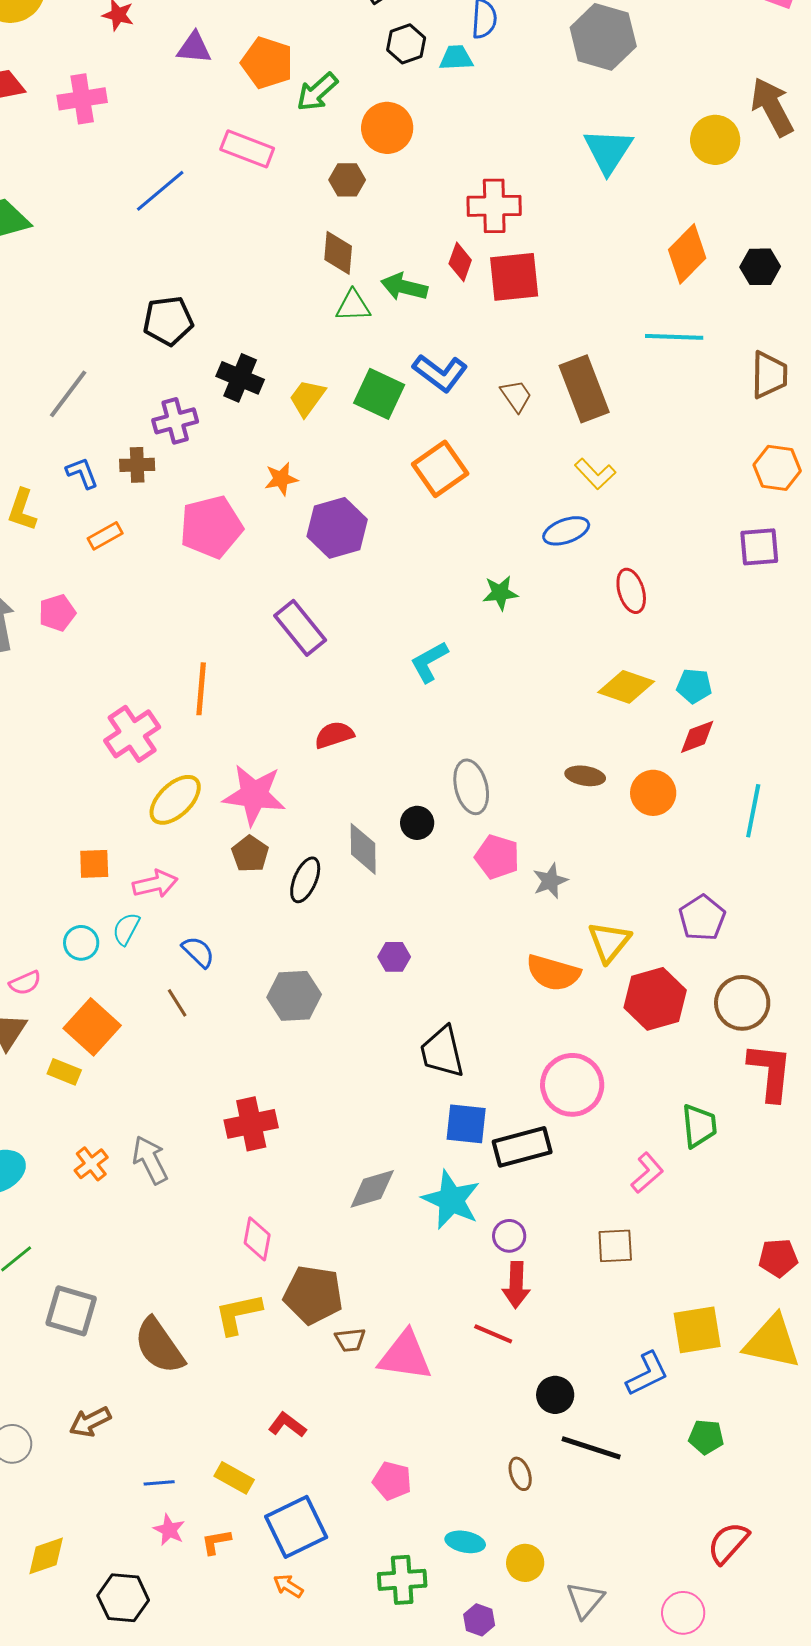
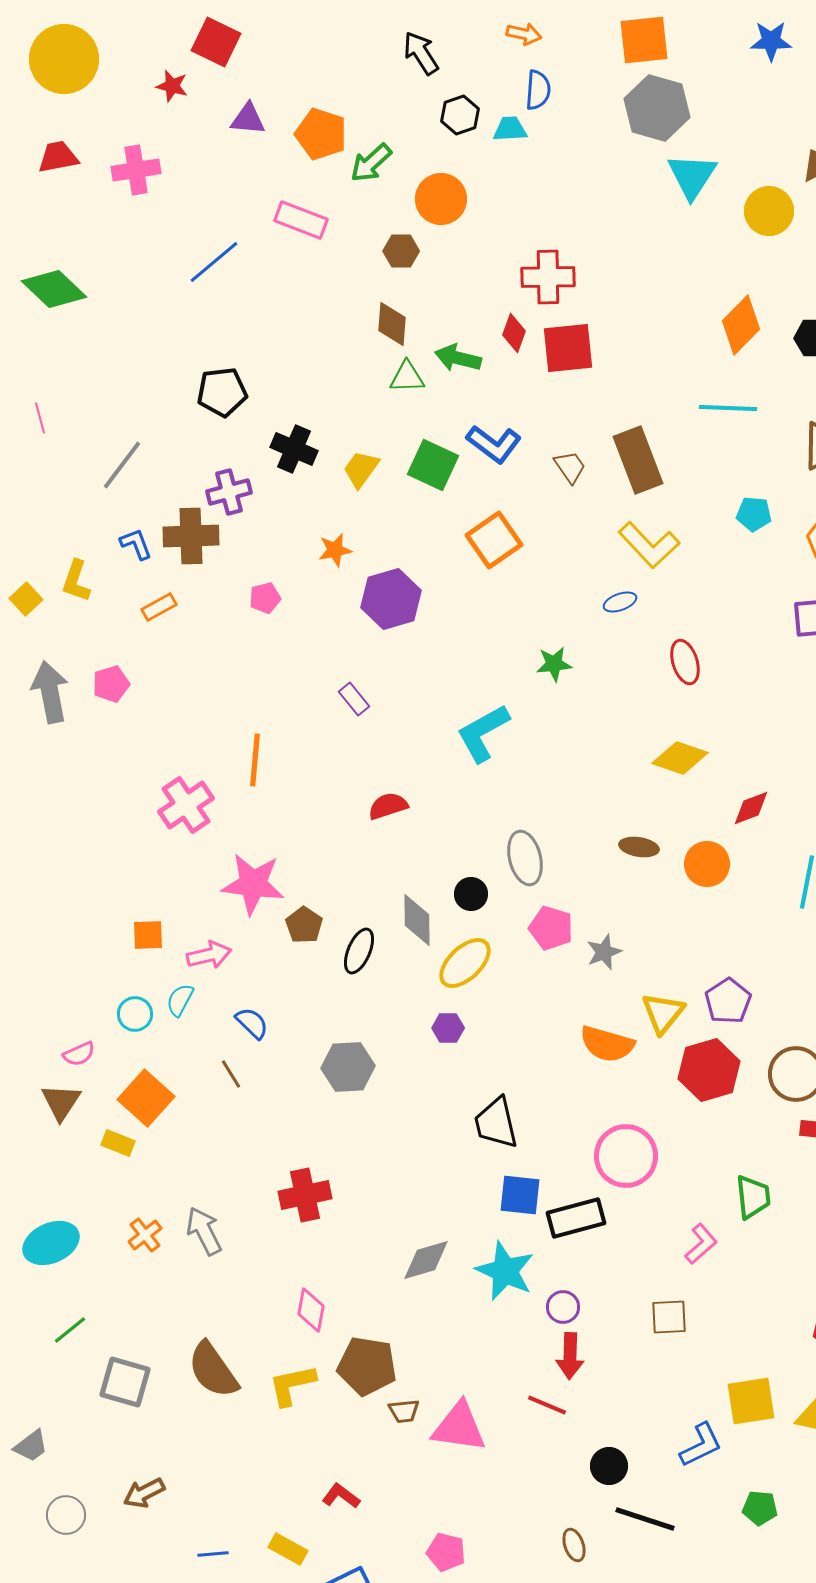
cyan triangle: (608, 151) -> (692, 176), moved
brown cross: (137, 465) -> (191, 536), size x1.6
yellow L-shape: (595, 474) -> (649, 545), size x1.5
pink pentagon: (211, 527) -> (265, 598), size x0.5
blue ellipse: (566, 531) -> (620, 602), size x0.7
purple rectangle: (300, 628) -> (354, 699), size x0.6
cyan L-shape: (429, 662) -> (483, 733), size x1.4
cyan pentagon: (694, 686) -> (754, 514), moved
pink star: (254, 795) -> (253, 884), moved
yellow ellipse: (175, 800) -> (465, 963), moved
purple pentagon: (702, 918) -> (728, 1001), moved
brown semicircle: (159, 1346) -> (213, 1370), moved

